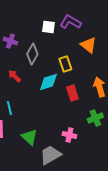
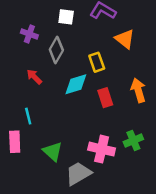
white square: (48, 27) -> (66, 17), moved
green cross: (95, 118) -> (133, 141), moved
pink cross: (69, 135) -> (102, 149), size x1.5

